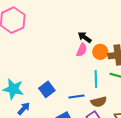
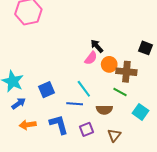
cyan line: (96, 79) -> (84, 89), moved, turned -48
brown semicircle: (99, 102) -> (104, 110), moved

